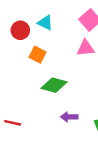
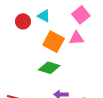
orange square: (38, 55) -> (54, 42), moved, size x1.5

